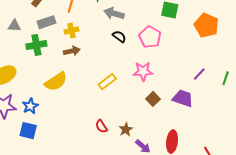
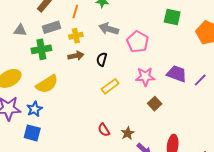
gray arrow: (114, 14) -> (109, 29), moved
black semicircle: (119, 37) -> (102, 59), moved, turned -112
pink pentagon: (150, 37) -> (138, 42), moved
yellow semicircle: (56, 82) -> (47, 84), moved
purple trapezoid: (183, 98) -> (177, 74), moved

